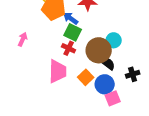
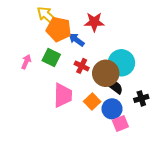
green square: (73, 32) -> (51, 58), moved
cyan circle: (114, 40) -> (121, 63), size x1.6
red cross: (69, 48) -> (82, 66), moved

